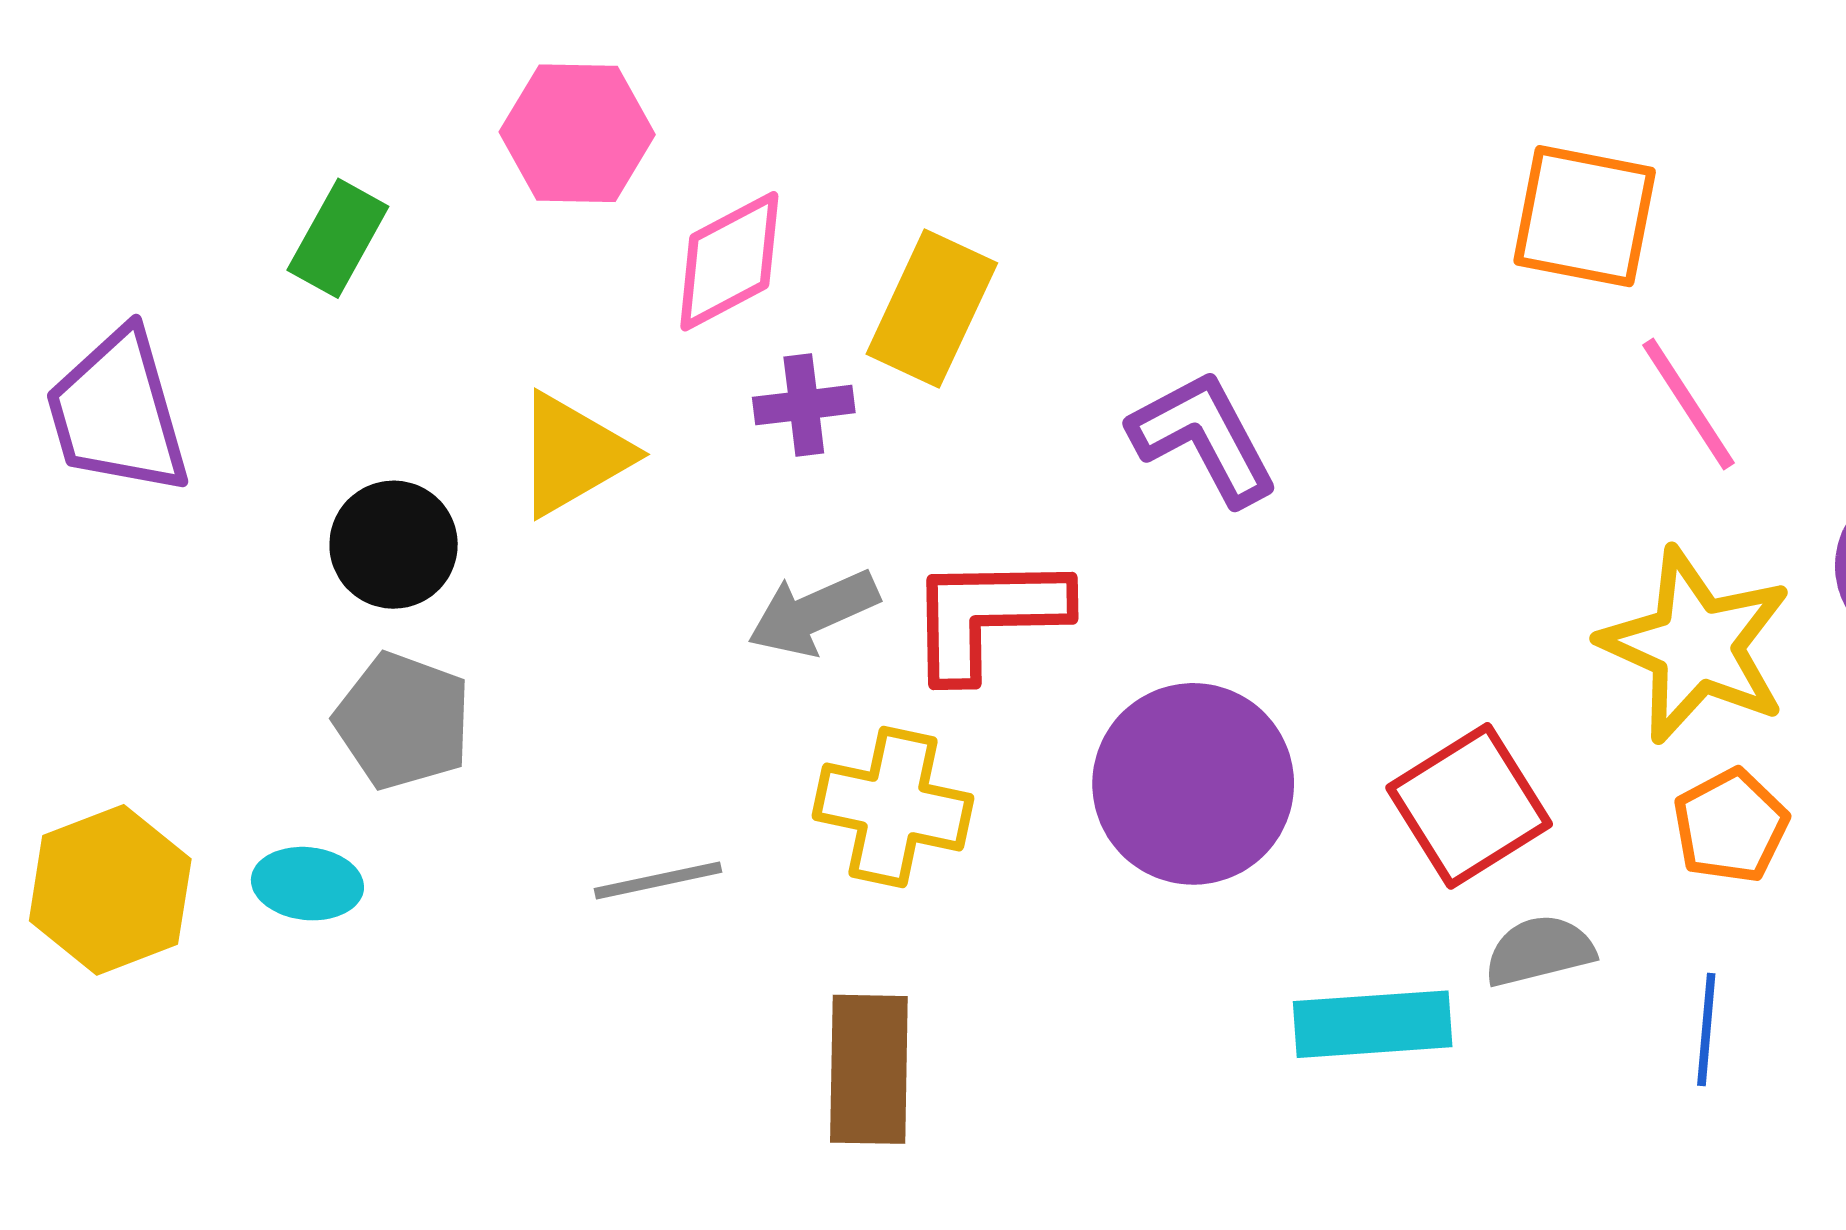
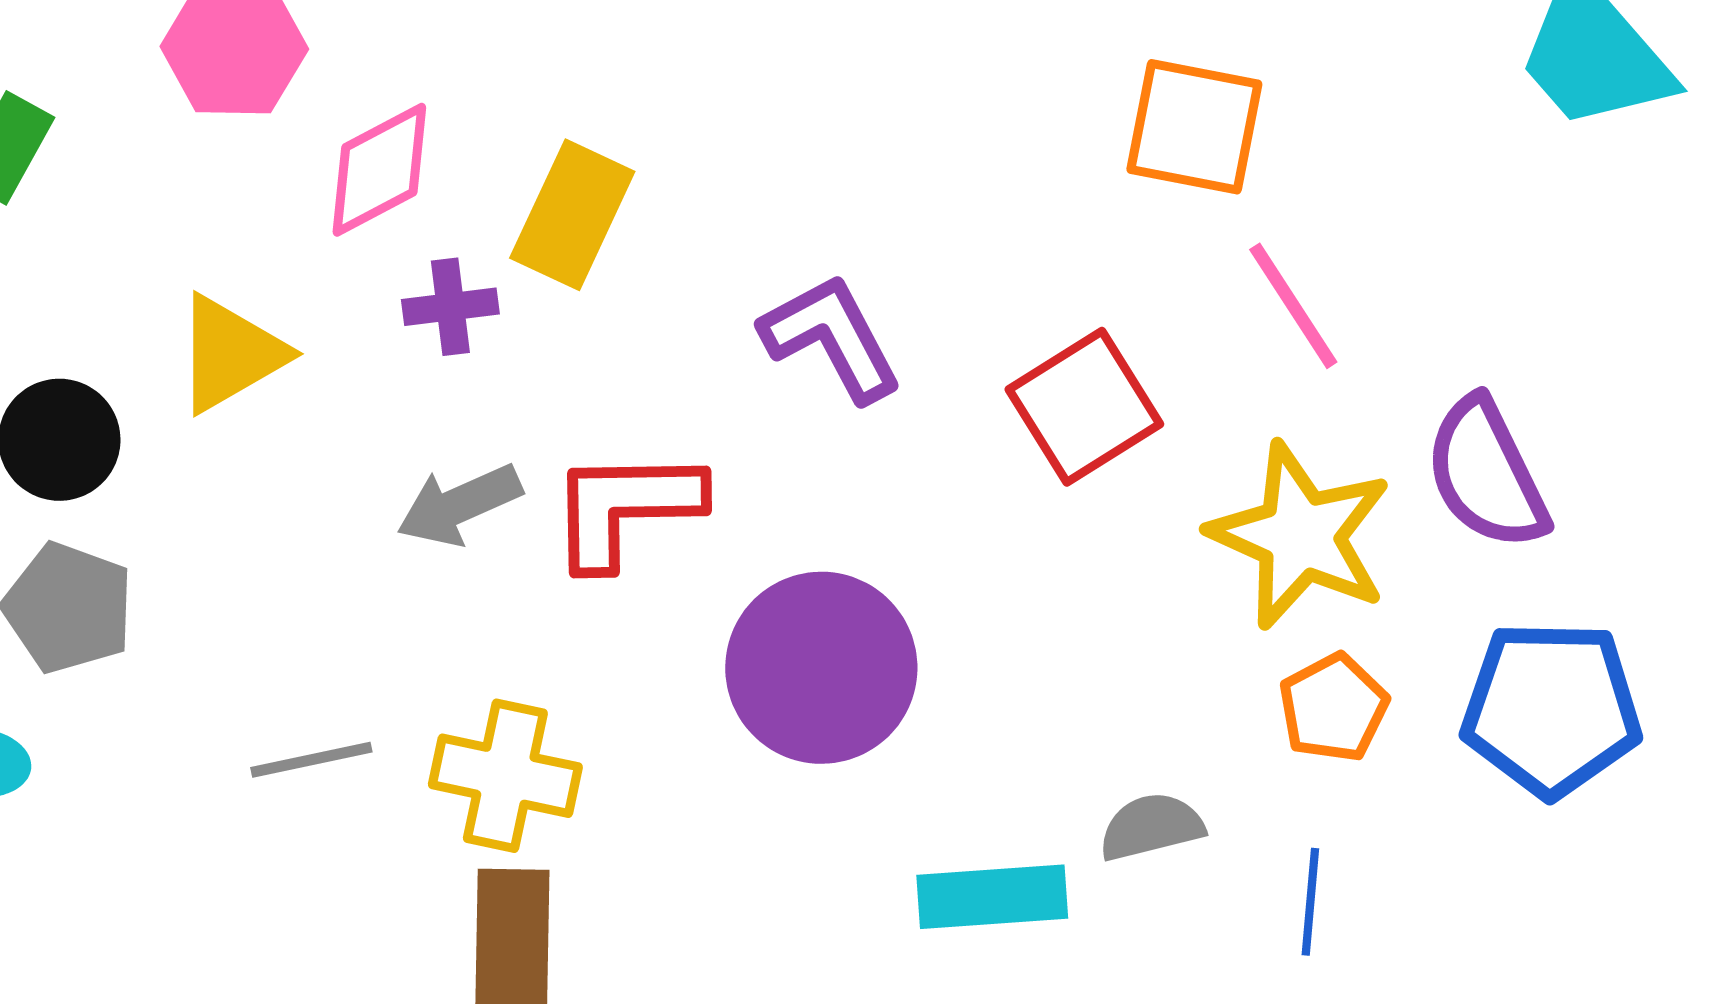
red square: (1469, 806) -> (1084, 407), moved
yellow cross: (893, 807) -> (505, 776), moved

